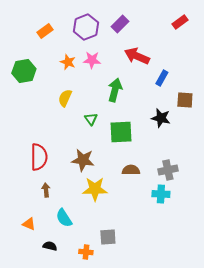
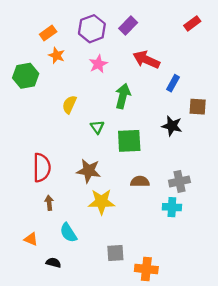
pink star: (92, 60) -> (98, 64), turned -30
orange star: (68, 62) -> (57, 55), moved
orange cross: (86, 252) -> (146, 269), moved, size x1.5

